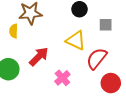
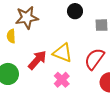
yellow triangle: (76, 40) -> (63, 53), moved

